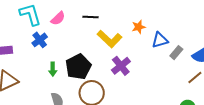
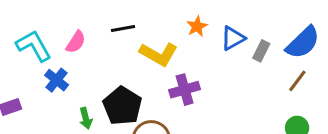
purple cross: (121, 66) -> (185, 90), turned 36

